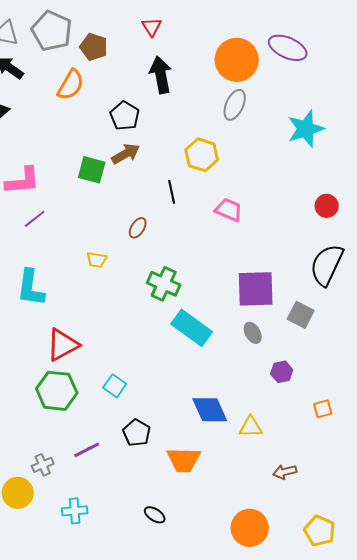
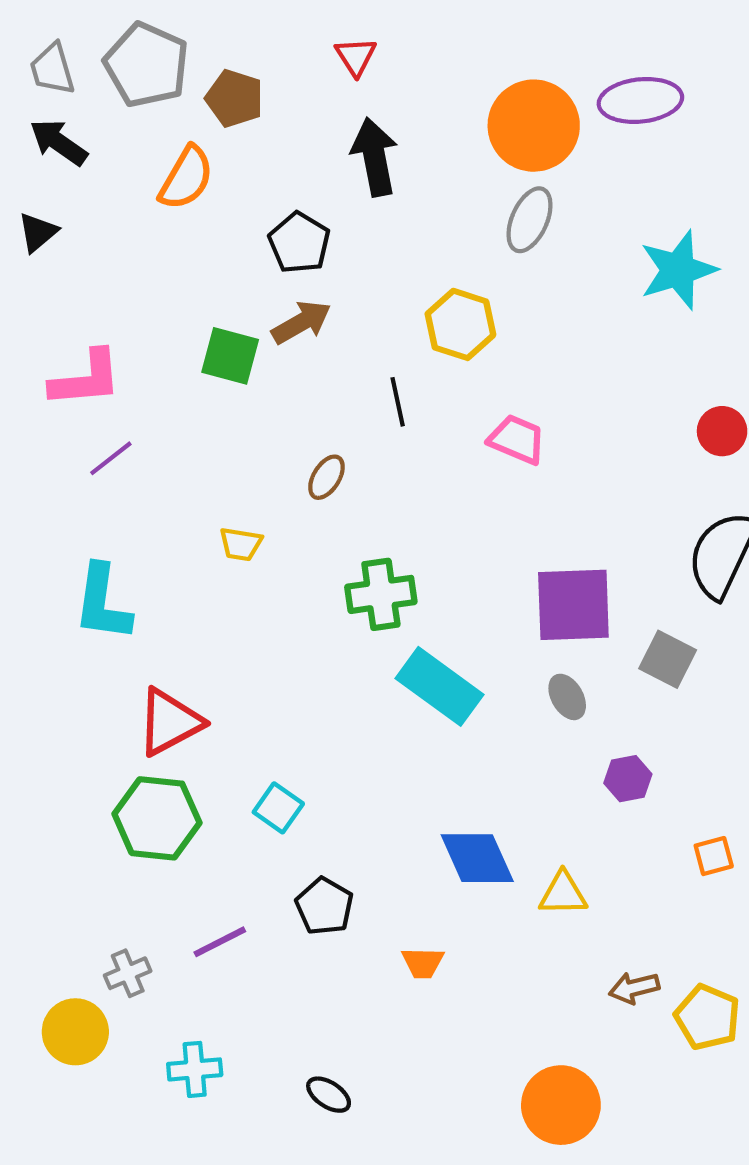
purple ellipse: (288, 48) -> (640, 100), turned -30
green cross: (164, 284) -> (381, 594), turned -32
orange trapezoid: (184, 460) -> (423, 963), size x0.6
black ellipse: (155, 515) -> (329, 1095), moved
yellow pentagon: (320, 531) -> (707, 1017), moved

